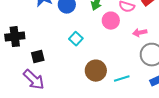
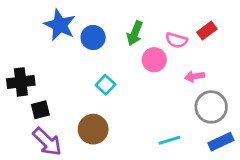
black square: (38, 57) -> (40, 110), moved
brown circle: (96, 71) -> (93, 129), moved

